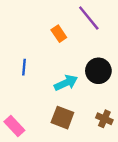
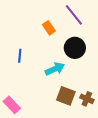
black circle: (98, 71) -> (75, 48), moved
brown square: (62, 118) -> (66, 96), moved

